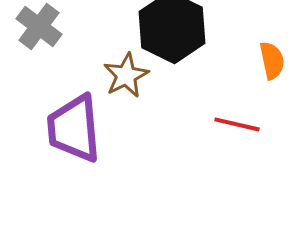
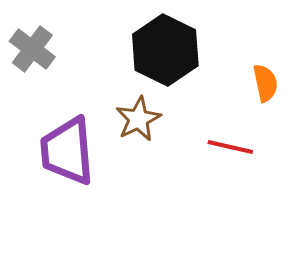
brown star: (126, 75) -> (138, 119), moved

